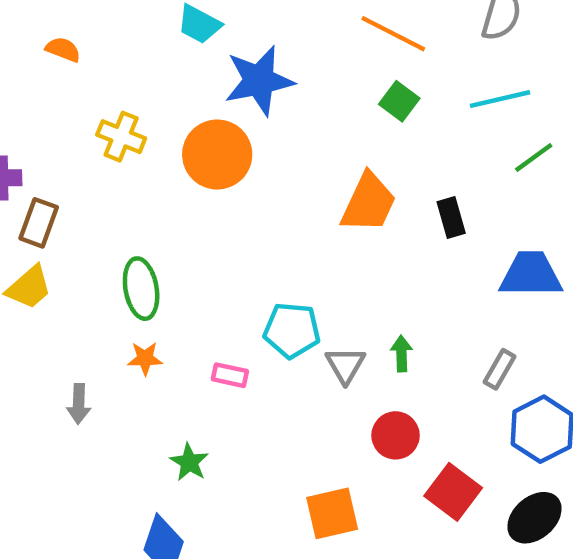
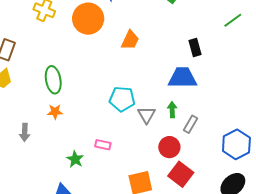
orange trapezoid: (369, 203) -> (130, 40), moved, size x0.7
blue trapezoid: (531, 274) -> (183, 78), moved
gray rectangle: (500, 369) -> (191, 124), moved
pink rectangle: (230, 375) -> (103, 145), moved
red square: (453, 492) -> (181, 174), moved

